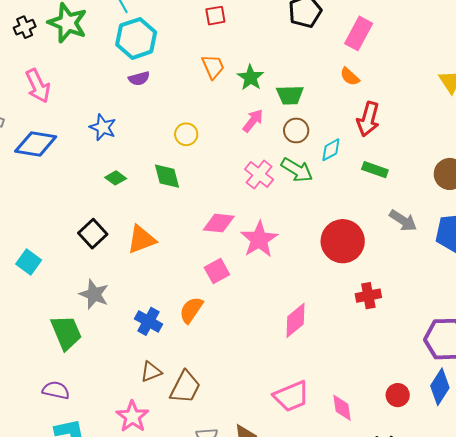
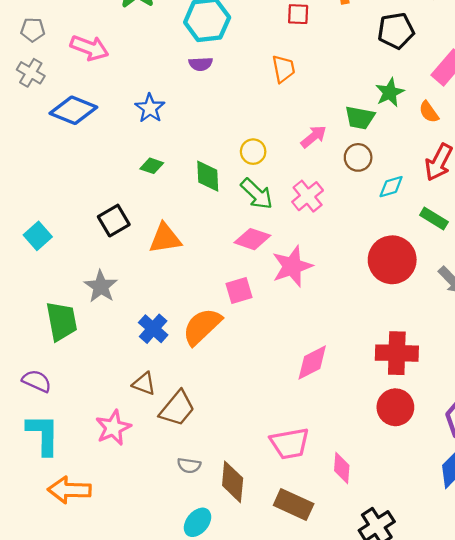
green star: (250, 77) -> (390, 92), moved
pink arrow: (38, 86) -> (89, 48), turned -56
yellow circle: (186, 134) -> (253, 152), moved
green arrow: (297, 170) -> (257, 194), moved
green diamond: (116, 178) -> (152, 166), turned -30
red circle: (343, 241) -> (392, 260), moved
red cross: (368, 296) -> (397, 353), size x1.5
orange semicircle: (191, 310) -> (202, 326), size x1.4
brown triangle: (151, 372) -> (144, 384), turned 30
red circle: (398, 395) -> (395, 407), moved, size x1.4

